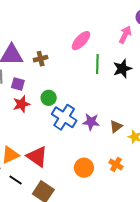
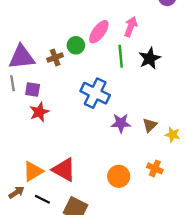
pink arrow: (125, 35) -> (131, 27), moved
green circle: (49, 98) -> (76, 45), moved
blue cross: (64, 117) -> (95, 93), moved

